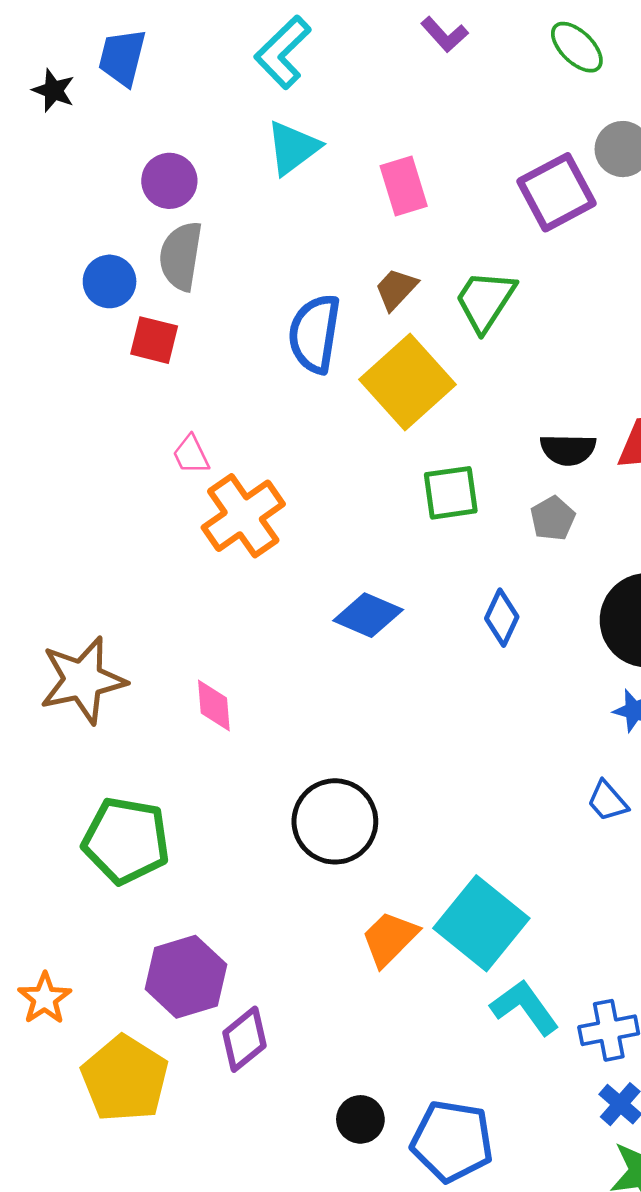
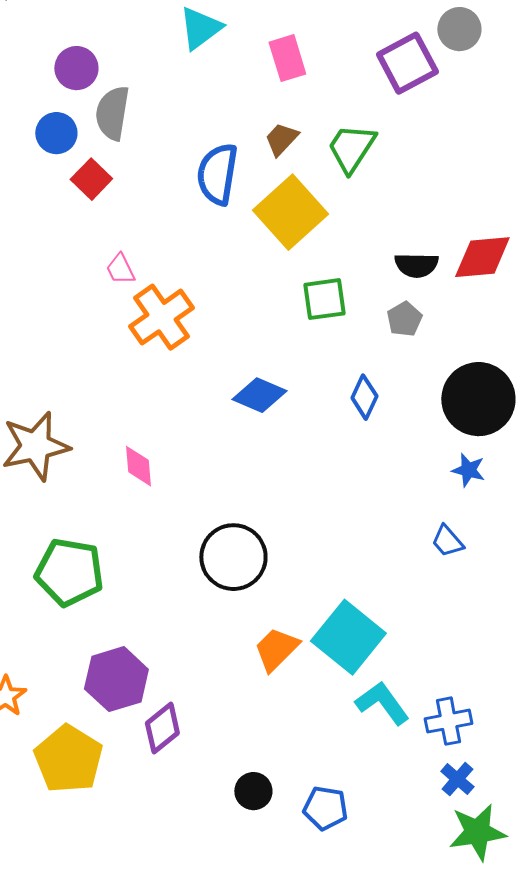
purple circle: (169, 181) -> (76, 68), moved
red square: (154, 340) -> (91, 179), turned 30
blue pentagon: (452, 1141) -> (325, 808), size x0.7

